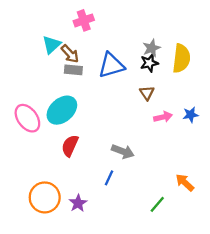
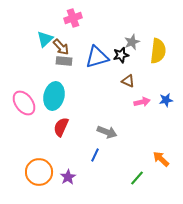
black star: (149, 63) -> (121, 55), moved
brown triangle: (147, 93) -> (128, 81), turned -32
cyan ellipse: (62, 110) -> (54, 96), turned -36

